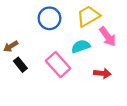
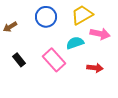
pink arrow: (108, 37) -> (100, 34), turned -42
brown arrow: (11, 46) -> (10, 27), moved

